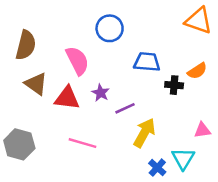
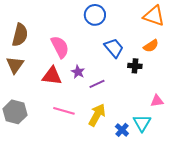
blue circle: (110, 28) -> (95, 15), moved
blue trapezoid: (147, 62) -> (114, 48), turned 45
orange semicircle: (197, 71) -> (151, 46), moved
brown triangle: (36, 84) -> (15, 65), moved, turned 30
yellow arrow: (144, 133) -> (97, 115), moved

